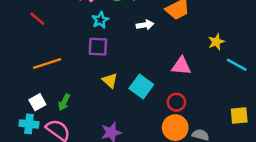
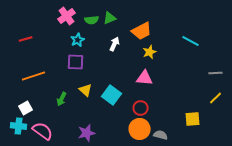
red line: (37, 19) -> (26, 39), turned -56
white arrow: (145, 25) -> (115, 44), turned -56
yellow star: (216, 42) -> (150, 52), moved
cyan line: (237, 65) -> (191, 41), moved
green arrow: (64, 102) -> (62, 99), moved

